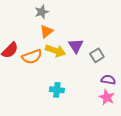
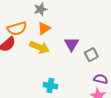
yellow arrow: (55, 51) -> (39, 47), moved
orange semicircle: (32, 57) -> (17, 29), moved

